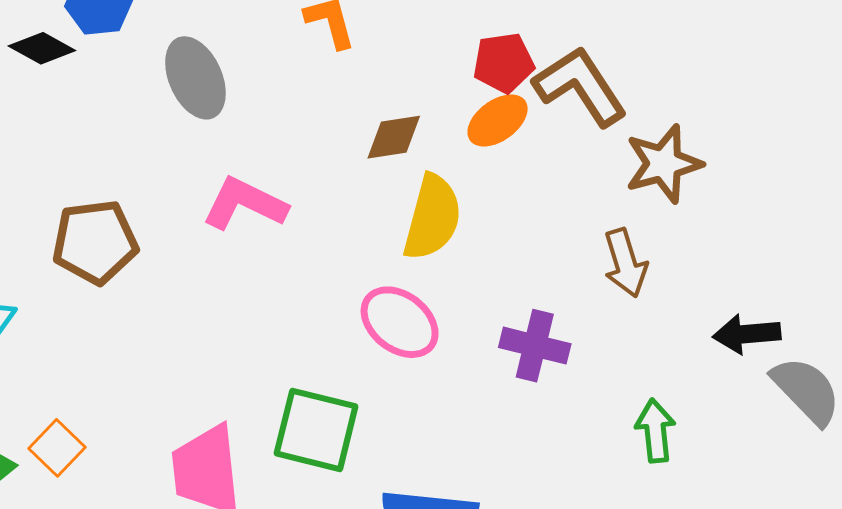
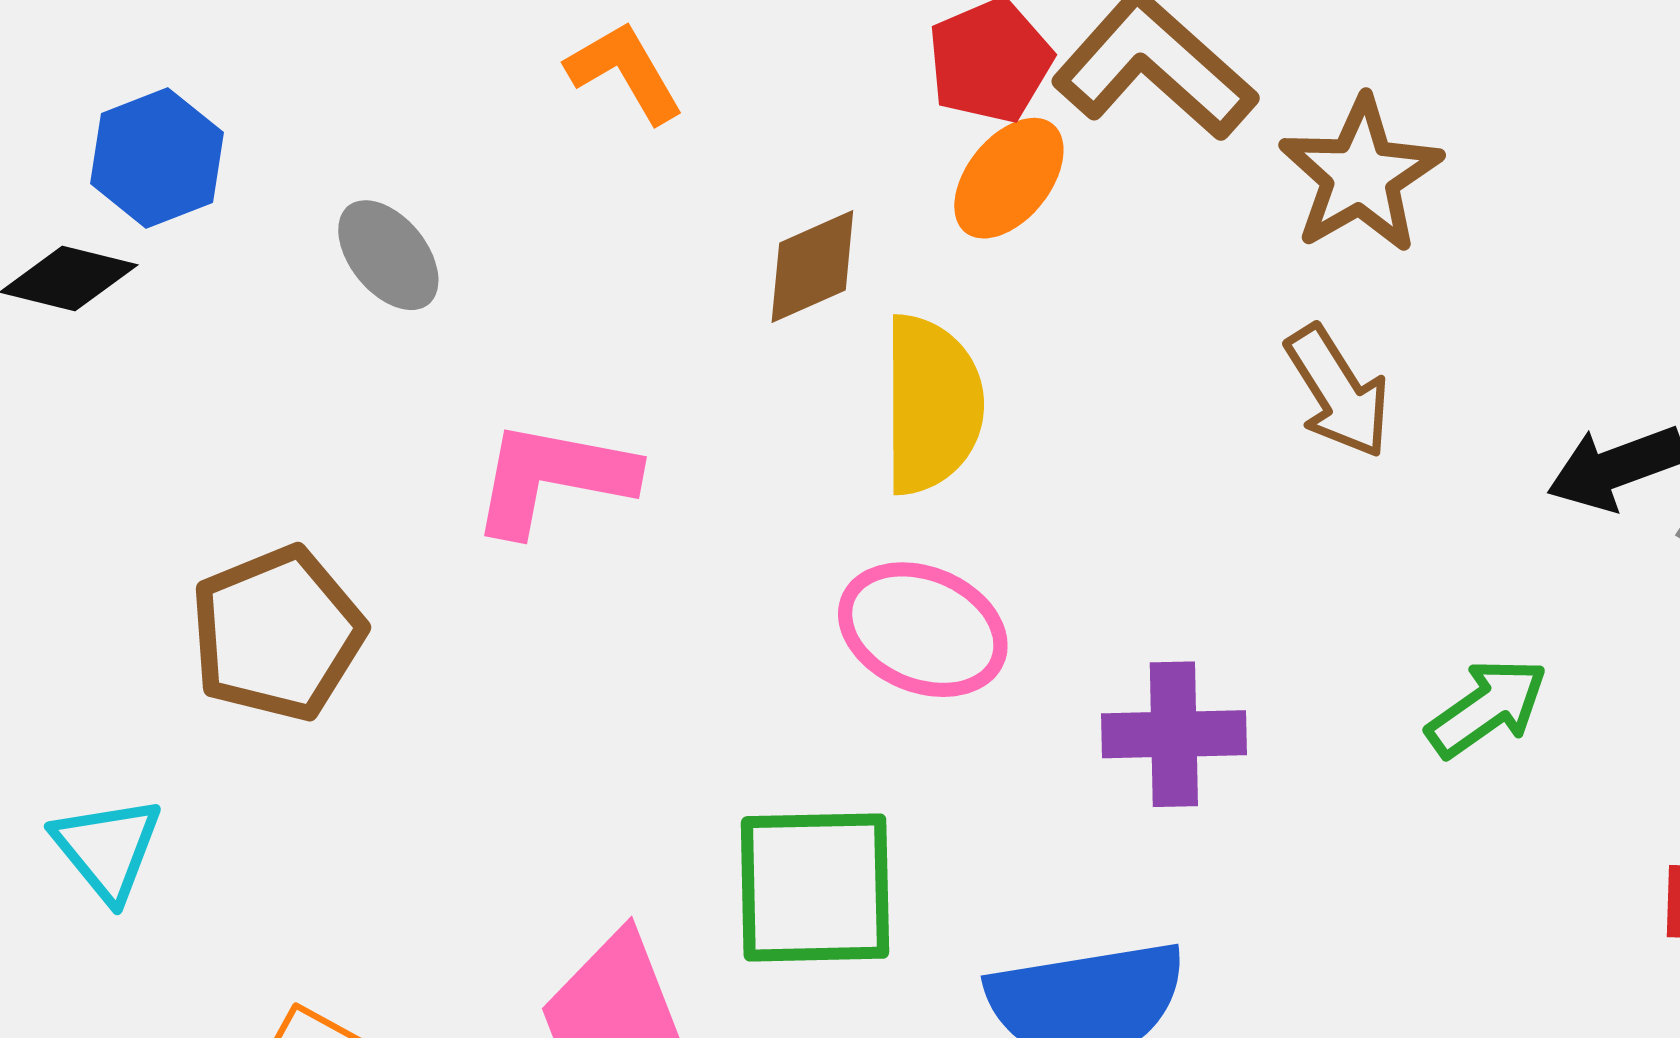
gray ellipse: (195, 78) -> (388, 255), size x0.7
purple cross: (535, 346) -> (1174, 734), moved
green arrow: (655, 431) -> (1487, 708), turned 76

